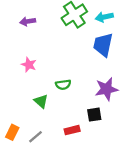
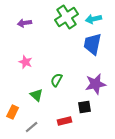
green semicircle: (63, 85) -> (57, 80), turned 128
orange rectangle: (12, 132) -> (13, 112), moved

